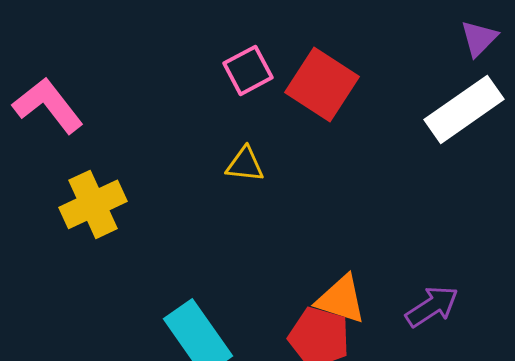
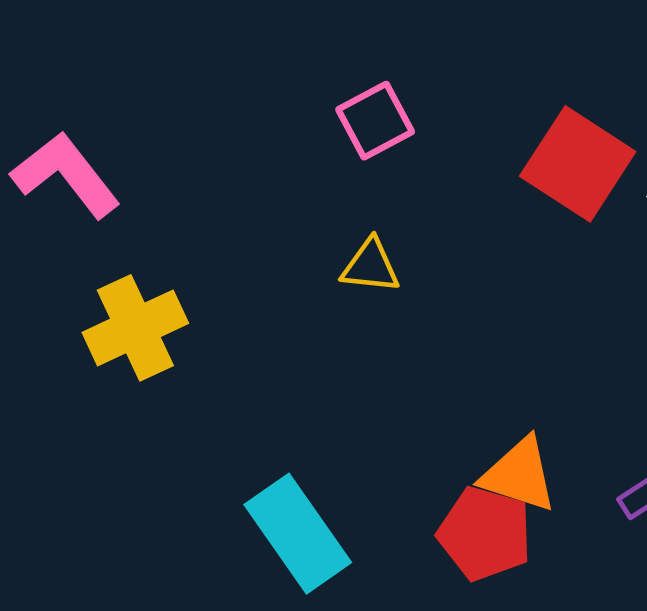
red square: (322, 84) -> (578, 164), moved

